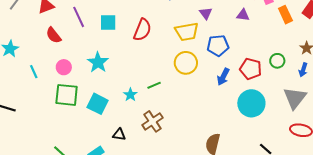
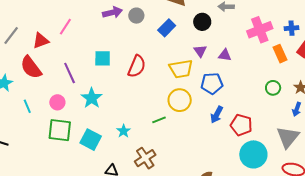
purple triangle: (243, 15) -> (225, 55), moved
purple line: (79, 17) -> (70, 73), moved
red semicircle: (54, 35) -> (31, 67), moved, size x1.4
green circle: (277, 61) -> (273, 88), moved
red pentagon: (251, 69) -> (241, 125), moved
green line: (154, 85) -> (159, 120), moved
cyan circle: (251, 103) -> (253, 154), moved

